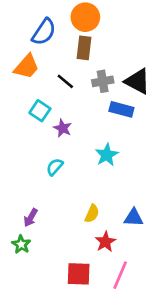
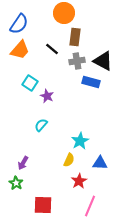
blue semicircle: (44, 32) -> (19, 24), moved
brown rectangle: (84, 48) -> (75, 37), moved
black line: (65, 81) -> (52, 49), moved
cyan star: (107, 155) -> (80, 141), moved
red square: (79, 274) -> (43, 205), moved

